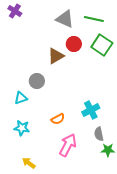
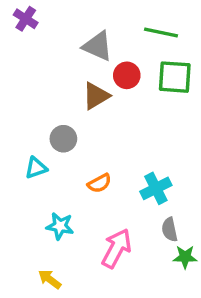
gray triangle: (65, 19) -> (98, 46), moved
green square: (102, 45) -> (175, 77), turned -30
orange semicircle: (58, 119) -> (99, 183), moved
cyan star: (22, 128) -> (60, 226), moved

